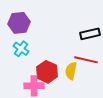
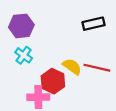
black rectangle: (90, 34) -> (94, 24), moved
yellow semicircle: (71, 71) -> (72, 67), moved, turned 114

